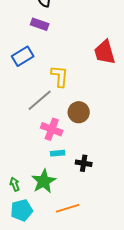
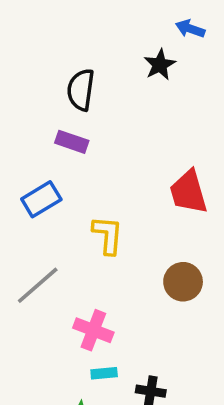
gray line: (40, 100) -> (38, 285), moved
brown circle: (79, 112) -> (183, 282), moved

